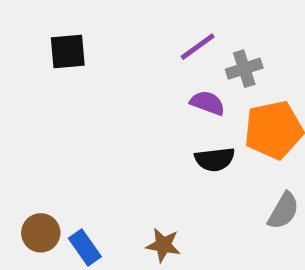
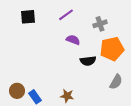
purple line: (198, 47) -> (66, 15), moved
purple semicircle: (207, 103) -> (73, 40), moved

